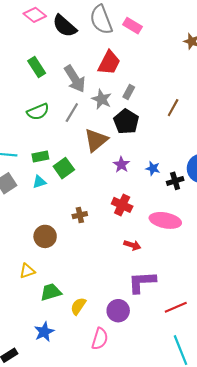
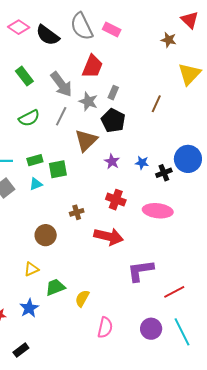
green square: (64, 168) -> (58, 169), turned 30
red arrow: (132, 245) -> (109, 236), moved, size x1.8
purple circle: (118, 311) -> (151, 329), moved
blue star: (44, 332) -> (29, 308), moved

